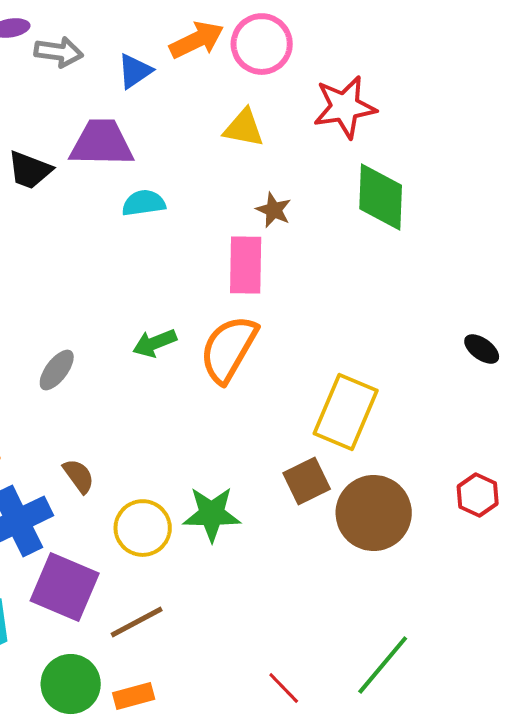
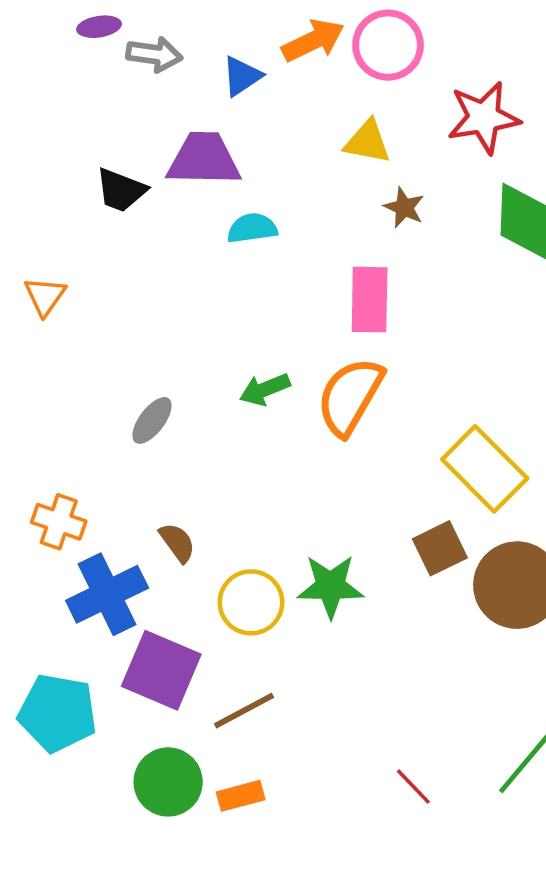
brown star: (274, 210) -> (404, 207), moved
yellow rectangle: (346, 412) -> (485, 469), turned -68

